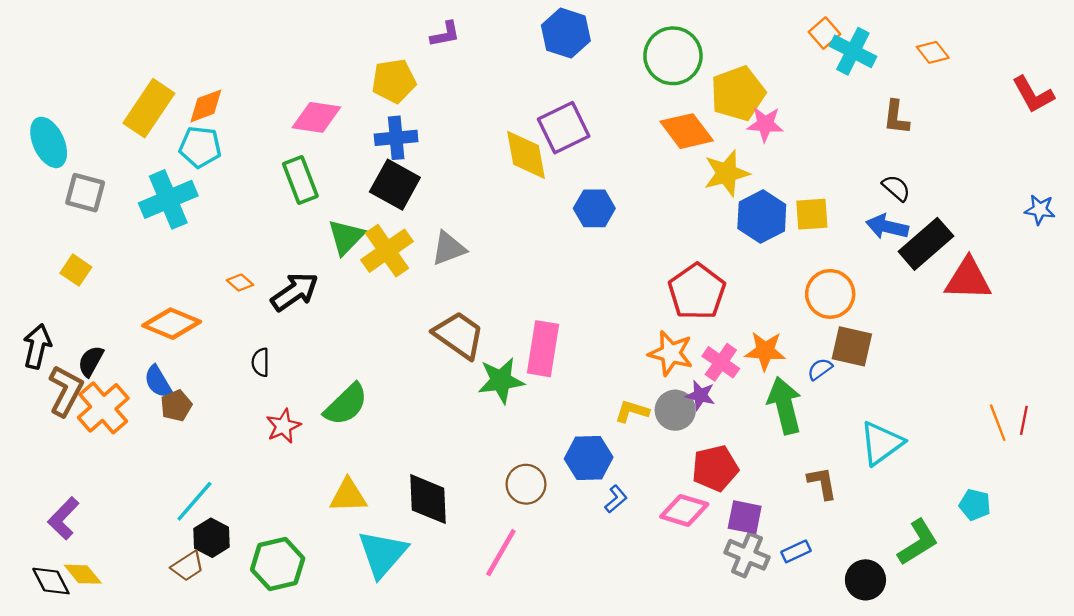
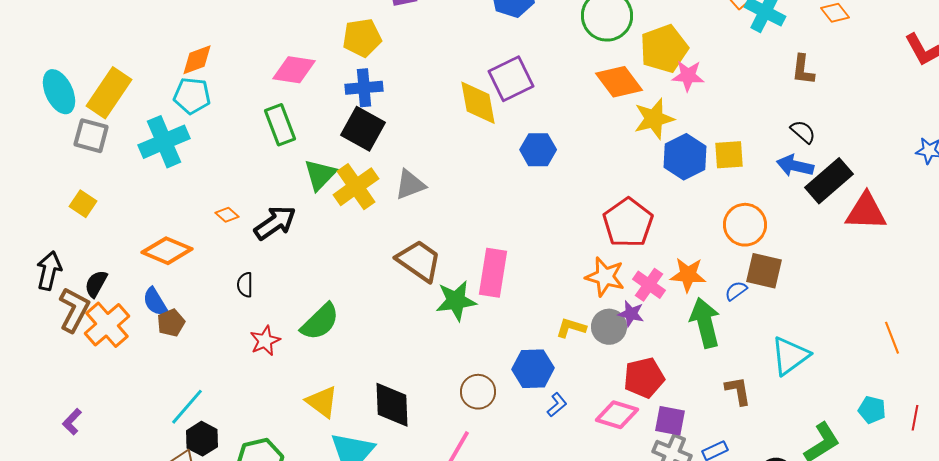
yellow rectangle: (149, 108) -> (109, 93), moved
red line: (1024, 420) -> (915, 418), moved
yellow triangle: (348, 496) -> (322, 402), turned 39
purple L-shape: (63, 518) -> (72, 422), size x0.7

